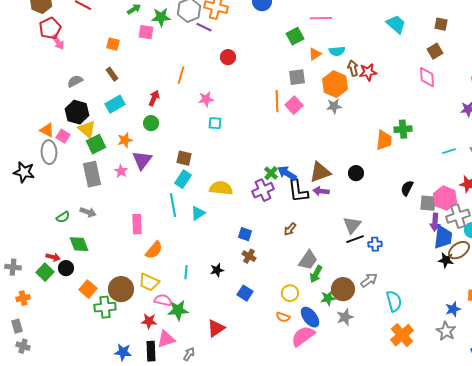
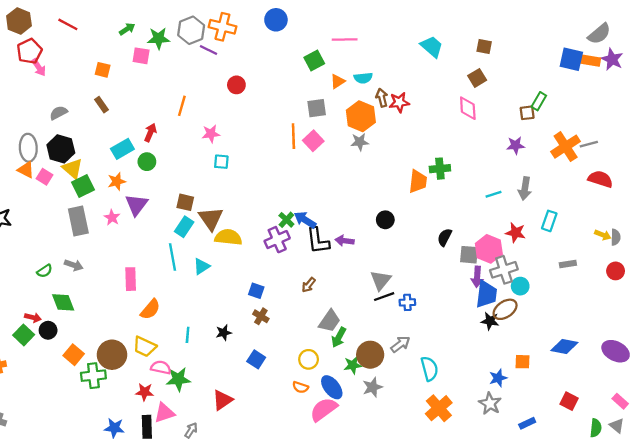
cyan rectangle: (115, 104) -> (122, 149), moved
gray ellipse: (49, 152) -> (28, 148), moved
brown triangle: (320, 172) -> (211, 219), moved, turned -45

